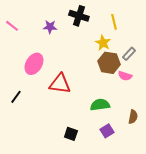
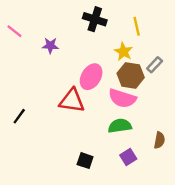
purple star: (50, 27) -> (50, 46), moved
pink ellipse: (34, 64) -> (91, 77), moved
pink semicircle: (125, 76) -> (122, 98), moved, size x1.6

